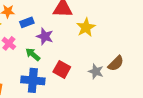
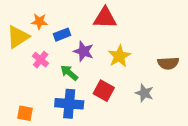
yellow star: (86, 27) -> (119, 56), moved
brown semicircle: (116, 63) -> (168, 63), moved, turned 42

